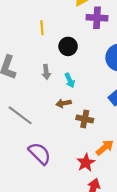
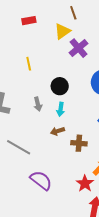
purple cross: (97, 18) -> (79, 48), turned -36
black circle: (68, 46) -> (60, 86), moved
cyan arrow: (70, 80) -> (61, 109), turned 40

